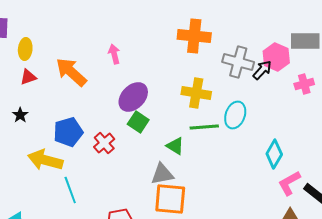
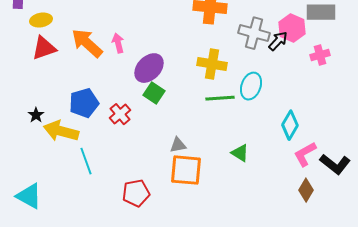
yellow ellipse: (25, 49) -> (41, 20), turned 75
pink arrow: (114, 54) -> (118, 43), moved
red triangle: (28, 77) -> (44, 48), size x1.5
black star: (20, 115) -> (36, 115), moved
green triangle: (175, 146) -> (240, 153), moved
gray triangle: (162, 174) -> (178, 145), size x0.7

